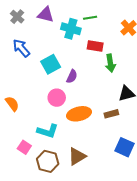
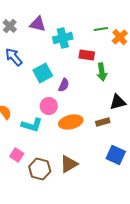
green line: (90, 18) -> (101, 29), moved
cyan cross: (71, 29) -> (63, 38), turned -30
cyan L-shape: (48, 131) -> (32, 125), moved

